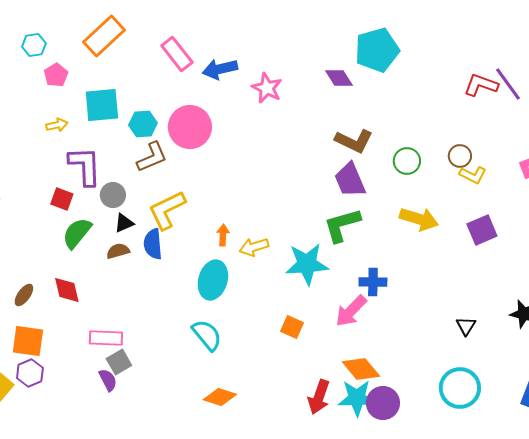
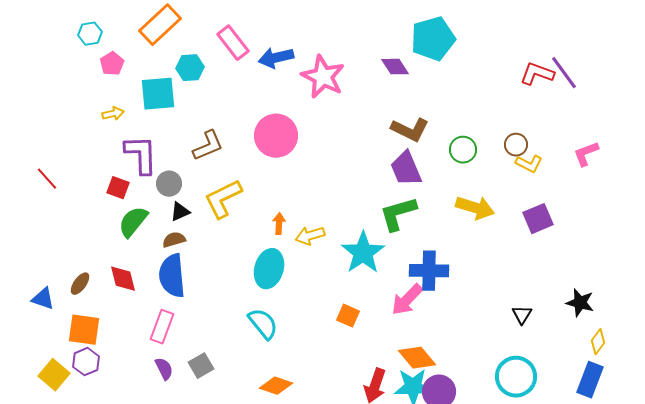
pink star: (267, 88) -> (323, 77), size x1.4
cyan hexagon: (143, 124) -> (190, 68), moved
pink circle: (190, 127) -> (276, 136), moved
blue semicircle: (153, 244) -> (172, 276), moved, size x1.4
cyan star: (307, 264) -> (363, 253), turned -30
blue cross: (373, 282) -> (429, 271), size x1.4
pink rectangle: (106, 338) -> (162, 327), turned -72
gray square: (119, 362) -> (201, 366), moved

